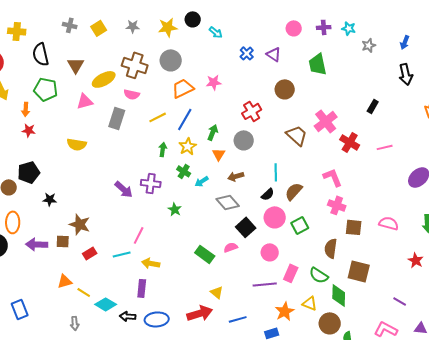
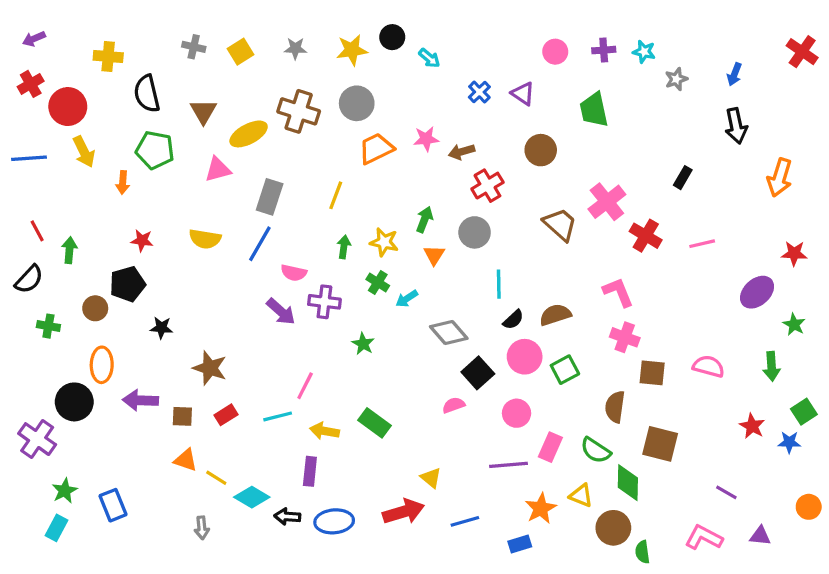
pink semicircle: (132, 94) -> (294, 273), moved
yellow line: (158, 117) -> (336, 195), turned -42
blue line: (185, 119) -> (260, 244), moved
red star: (29, 130) -> (142, 240), moved
yellow star: (188, 146) -> (384, 242), turned -30
cyan line: (276, 172) -> (499, 284), moved
brown arrow: (236, 176) -> (462, 152), moved
brown semicircle: (294, 191) -> (555, 315), turned 30
brown square: (63, 241) -> (182, 416), moved
green rectangle: (205, 254) -> (374, 423), moved
orange triangle: (65, 281) -> (186, 460), turned 35

